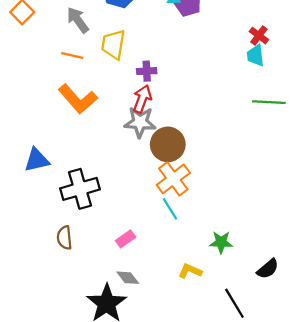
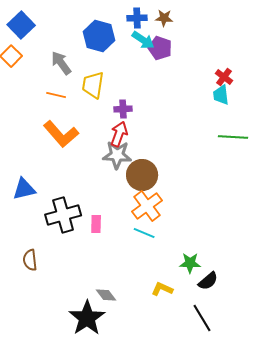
cyan line: (170, 209) -> (144, 233), turned -35
brown semicircle: (64, 238) -> (30, 260), moved
pink rectangle: (126, 239) -> (96, 224), moved, turned -54
black semicircle: (268, 269) -> (208, 281), moved

